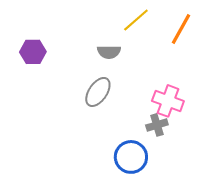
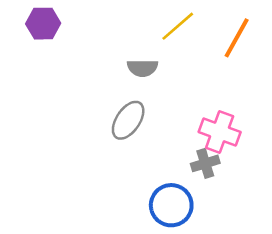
purple hexagon: (33, 52) -> (43, 24), moved

